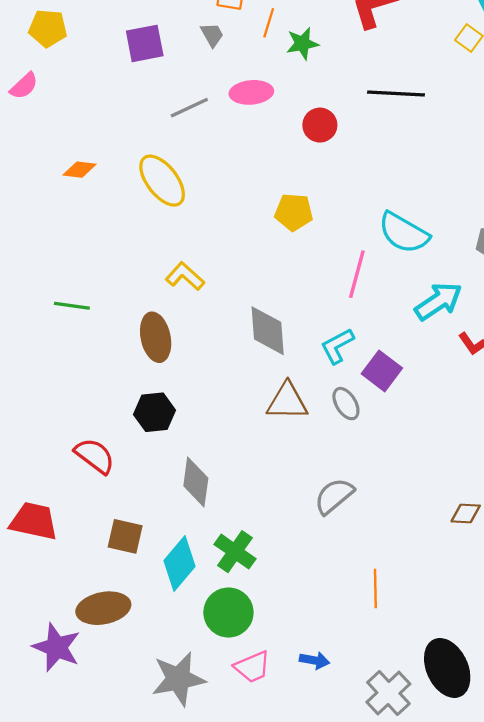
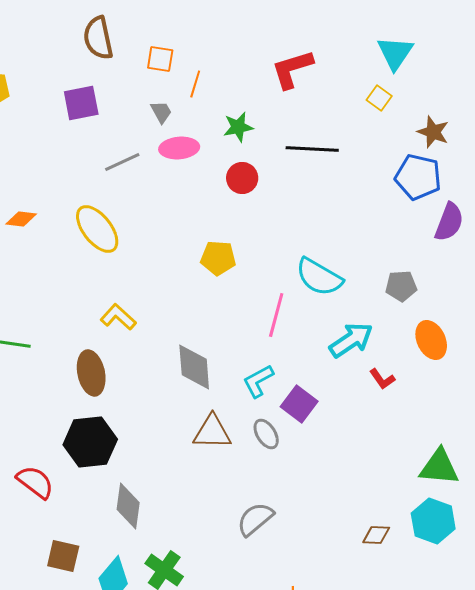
gray trapezoid: (212, 35) -> (161, 112), moved
green star: (302, 43) -> (238, 127), moved
black hexagon: (154, 412) -> (90, 442), size x1.4

